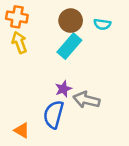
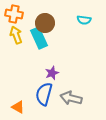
brown circle: (71, 21) -> (45, 23), moved
cyan rectangle: (69, 46) -> (39, 38), moved, turned -65
gray arrow: (86, 100) -> (71, 98), moved

